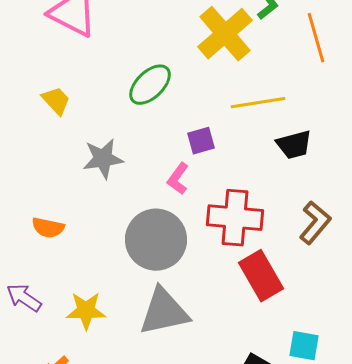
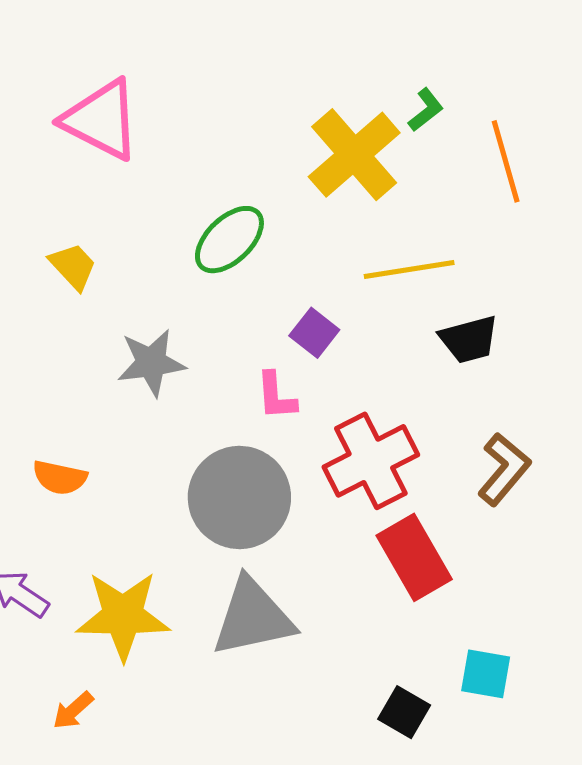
purple square: (201, 141) -> (314, 333), turned -36
pink L-shape: (178, 179) -> (276, 396), turned -40
red cross: (235, 218) -> (371, 461), turned -32
yellow star: (86, 311) -> (123, 616), size x1.4

